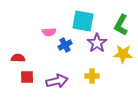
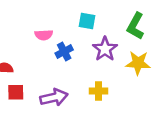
cyan square: (83, 21) -> (87, 21), size x0.6

